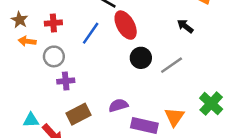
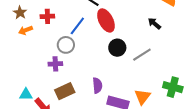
orange arrow: (27, 41) -> (26, 30), turned -32
gray circle: (54, 56) -> (66, 45), moved
green cross: (211, 104) -> (173, 87), turned -30
purple semicircle: (118, 105) -> (97, 85), turned 98

